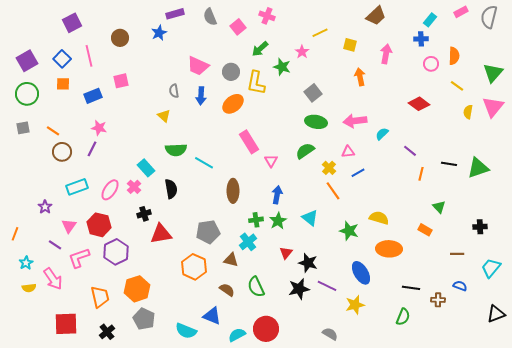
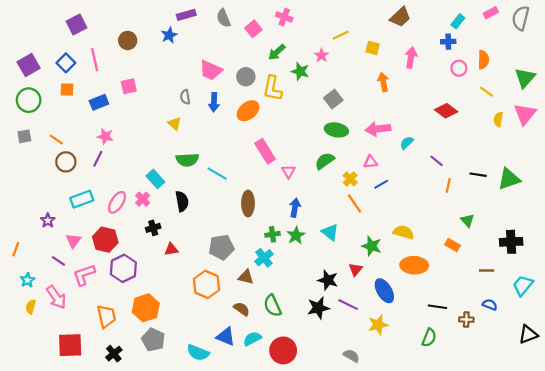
black cross: (480, 227) -> (511, 242), size x1.5
red triangle: (161, 234) -> (171, 249), size x0.6
red triangle: (286, 253) -> (356, 269), moved
yellow semicircle: (29, 288) -> (31, 307), turned 112
cyan semicircle: (237, 335) -> (252, 339), moved

